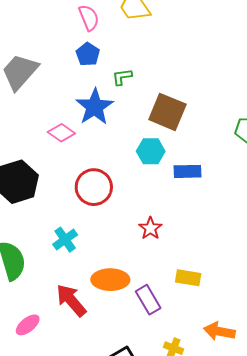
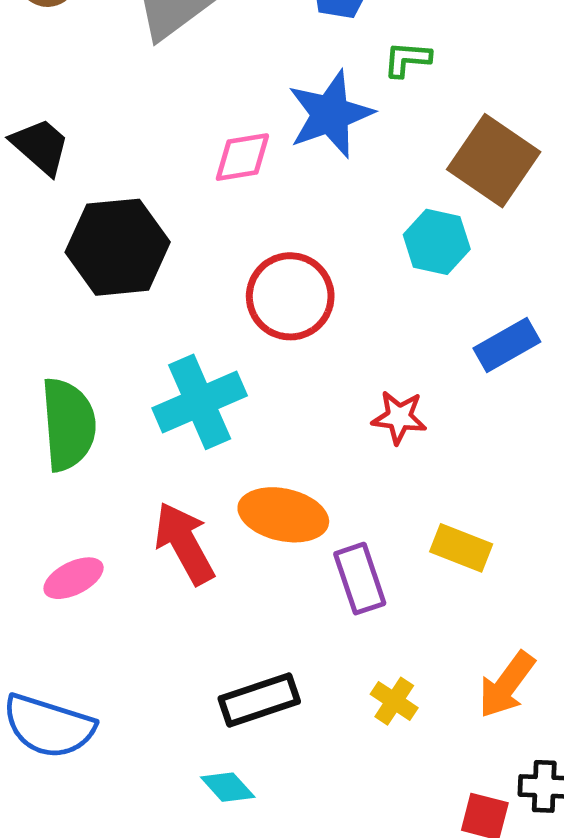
pink diamond: (61, 133) -> (242, 157), turned -56
blue rectangle: (188, 171) -> (507, 345), moved, turned -40
red star: (150, 228) -> (399, 417), turned 30
cyan cross: (65, 240) -> (200, 402), size x1.5
orange arrow: (219, 331) -> (507, 685), turned -76

